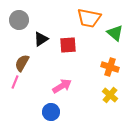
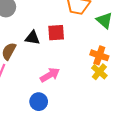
black triangle: (41, 39) -> (32, 38), moved, turned 42
yellow cross: (110, 95) -> (99, 72), moved

